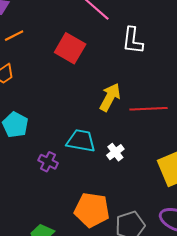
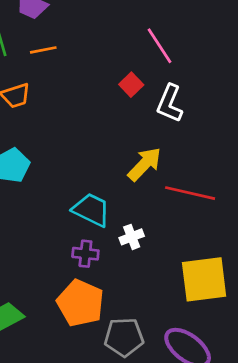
white L-shape: (133, 41) -> (170, 103), moved
red square: (70, 48) -> (131, 85), moved, size x0.6
purple cross: (48, 162) -> (85, 254), moved, turned -36

